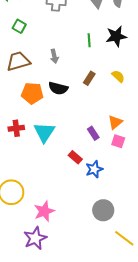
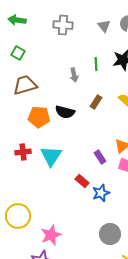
green square: (19, 26) -> (18, 53), moved
gray arrow: (54, 56) -> (74, 75), moved

